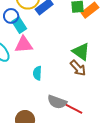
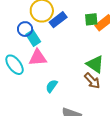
cyan semicircle: (37, 73) -> (52, 86), turned 32

